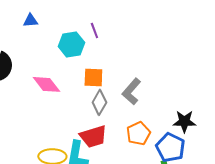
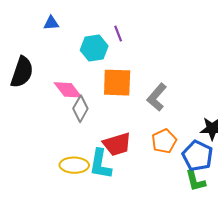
orange square: (93, 77) -> (117, 83), size x1.4
gray diamond: (99, 102) -> (80, 109), moved

